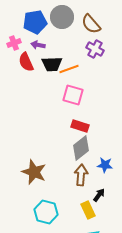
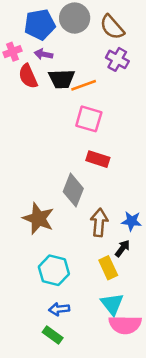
gray diamond: (81, 148) -> (73, 190), moved, turned -30
blue star: (105, 165) -> (132, 221), moved

